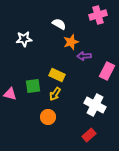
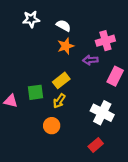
pink cross: (98, 15) -> (105, 41), moved
white star: (24, 39) -> (31, 19), moved
orange star: (71, 42) -> (66, 46), moved
yellow rectangle: (57, 75) -> (61, 80), turned -63

